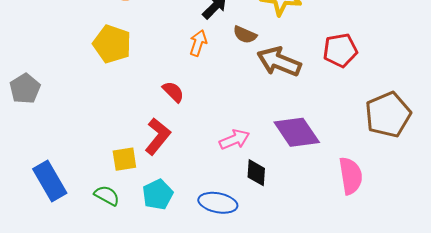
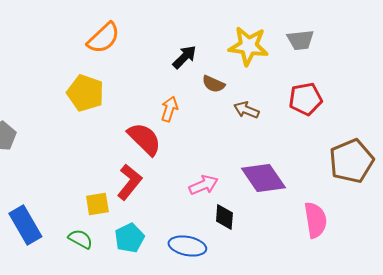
orange arrow: (198, 43) -> (169, 109), moved
brown arrow: (279, 62) -> (246, 110), size x0.6
red semicircle: (173, 92) -> (144, 139), size x1.6

